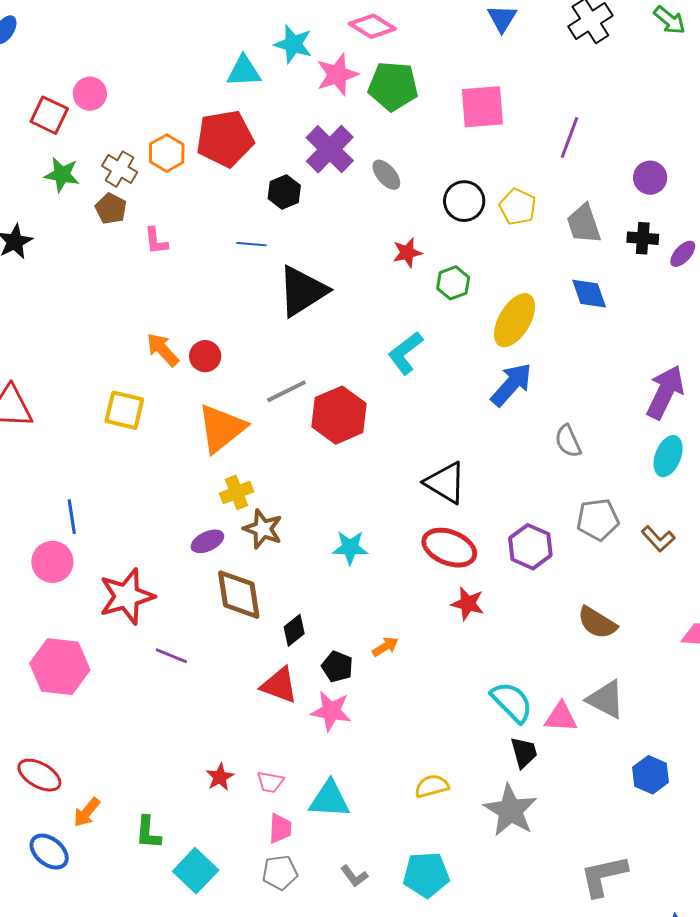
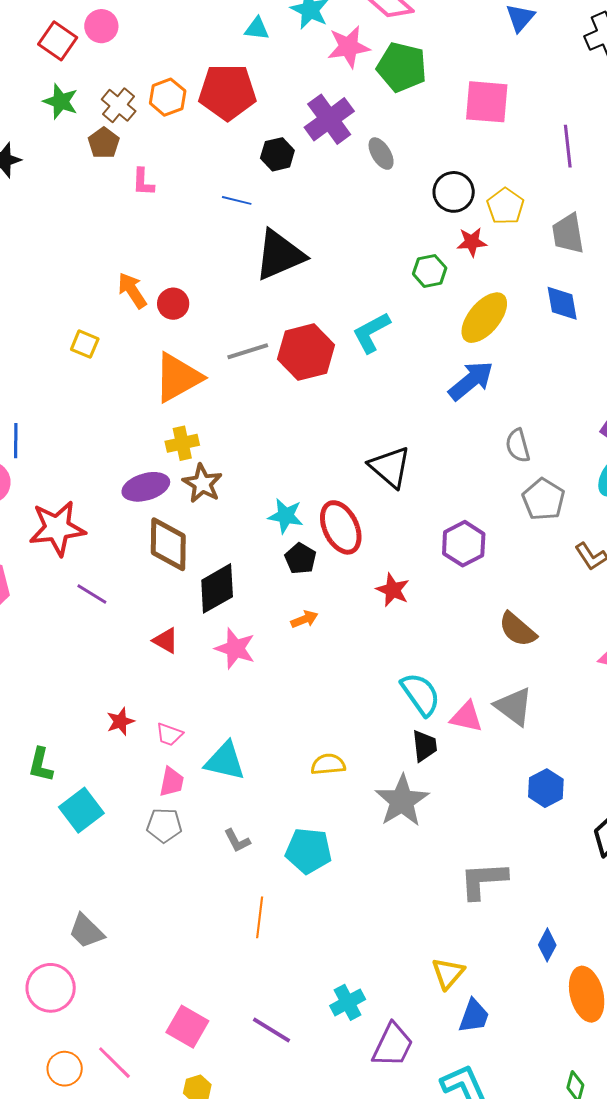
cyan triangle: (244, 71) -> (257, 29), size x0.7
purple line: (569, 137) -> (568, 146), turned -36
red star: (407, 253) -> (472, 242), moved
yellow square: (124, 410) -> (85, 344), size x0.7
red hexagon: (339, 415) -> (306, 352), moved
gray pentagon: (598, 519) -> (544, 499), moved, turned 30
purple ellipse: (207, 541) -> (146, 487), size x1.4
red ellipse: (449, 548) -> (341, 527), moved, turned 34
black diamond: (294, 630) -> (217, 588), size x1.6
black pentagon: (337, 667) -> (300, 559), moved
red triangle: (279, 685) -> (166, 641), moved, size x0.7
pink star: (331, 711) -> (235, 649), moved

